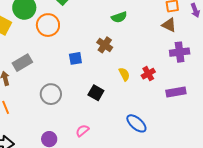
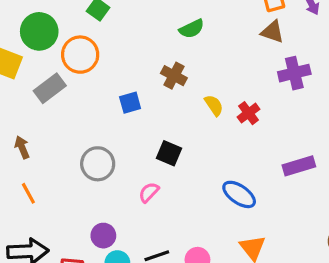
gray rectangle: (22, 63) -> (50, 88), moved
yellow semicircle: (124, 74) -> (214, 105), moved
purple rectangle: (176, 92) -> (299, 166), moved
pink semicircle: (82, 131) -> (149, 192), moved

